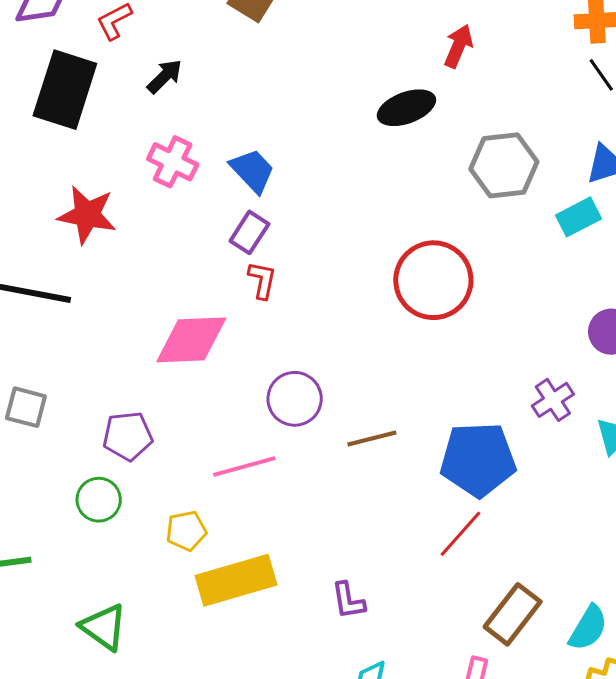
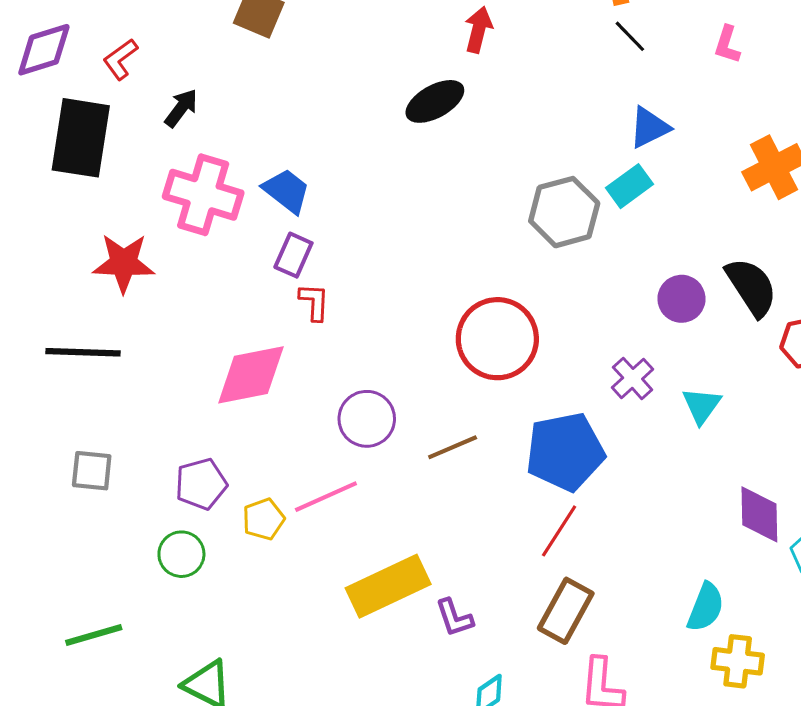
pink cross: (173, 162) -> (203, 195), size x1.5
gray hexagon: (504, 165) -> (564, 212), moved
red circle: (433, 280) -> (497, 339), moved
yellow pentagon: (186, 531) -> (263, 519), moved
yellow rectangle: (236, 580) -> (388, 586), moved
brown rectangle: (513, 614) -> (566, 611), moved

